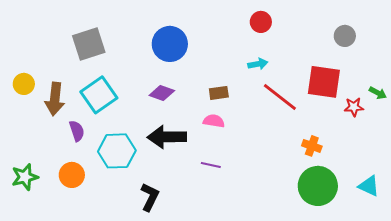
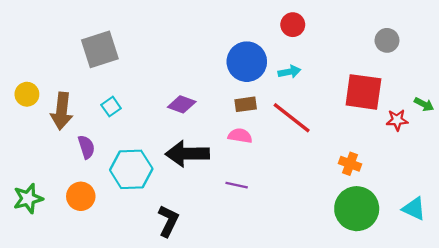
blue circle: (170, 44) -> (247, 62), moved
cyan square: (99, 95) -> (111, 107), size x0.5
red line: (280, 97) -> (292, 118), moved

